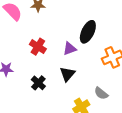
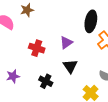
black ellipse: (88, 32) -> (91, 21), moved

